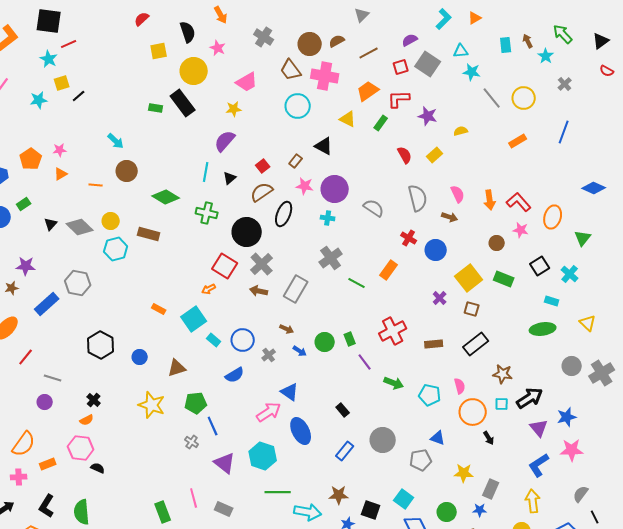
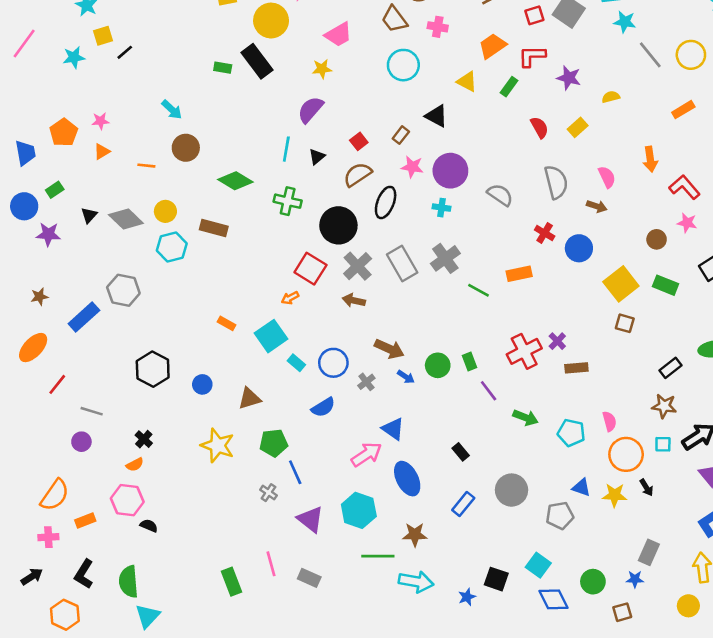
pink cross: (325, 76) -> (438, 27), size x0.6
orange arrow: (490, 200) -> (650, 159), moved
purple star: (26, 266) -> (48, 234), moved
orange rectangle: (389, 270) -> (519, 274), turned 42
gray rectangle: (296, 289) -> (402, 264), moved, turned -60
purple cross: (440, 298) -> (557, 341), moved
brown arrow: (287, 329) -> (389, 349), size x1.6
black rectangle: (476, 344) -> (671, 368), moved, size x0.7
yellow star: (464, 473) -> (615, 495), moved
brown star: (339, 495) -> (415, 535), moved

